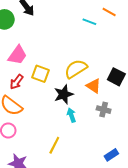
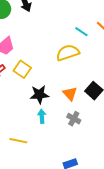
yellow semicircle: (76, 69) -> (68, 53), moved
yellow line: (54, 145) -> (18, 141), turned 60

